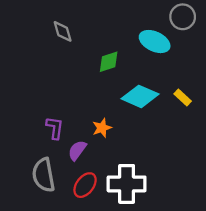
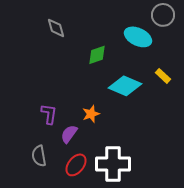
yellow rectangle: (183, 98) -> (163, 76), moved
gray semicircle: (44, 175) -> (39, 156), size x0.7

